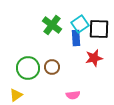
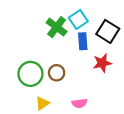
cyan square: (80, 24) -> (78, 19), moved
black square: (99, 29) -> (108, 31), turned 30
yellow triangle: (16, 95) -> (42, 103), moved

